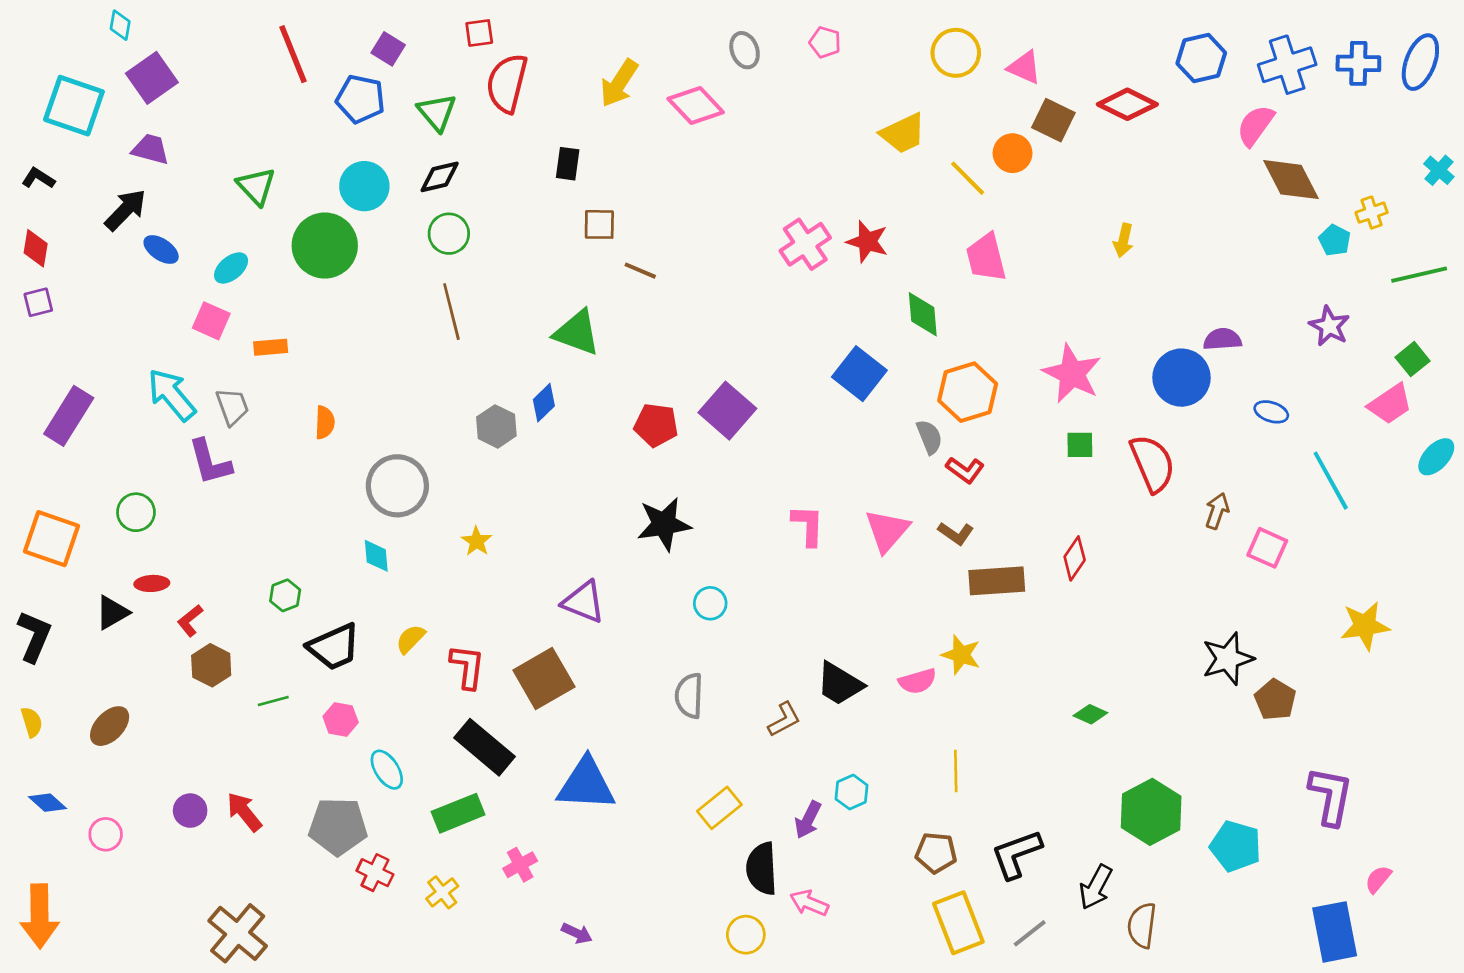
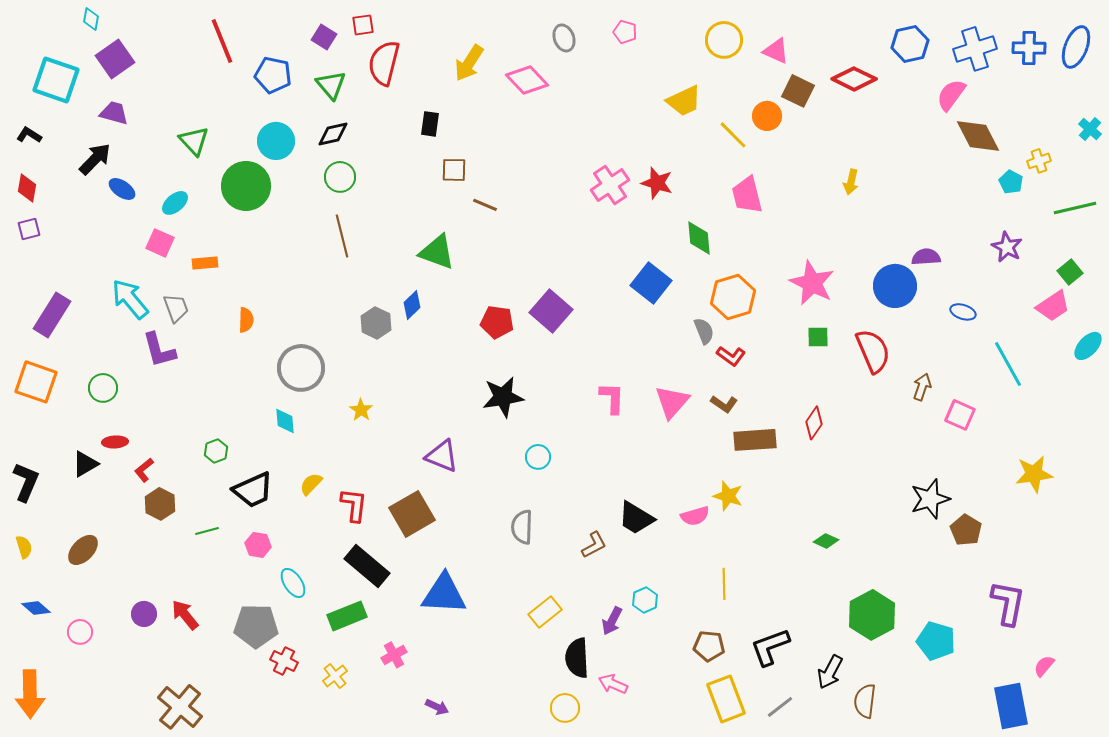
purple square: (388, 49) -> (324, 37), moved
orange square: (51, 539) -> (36, 382), moved

